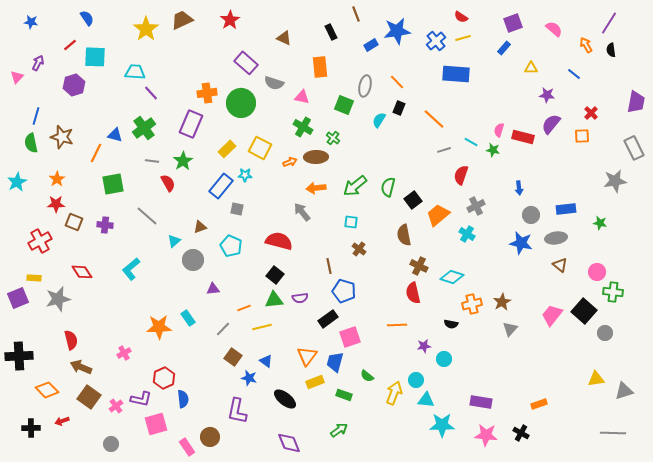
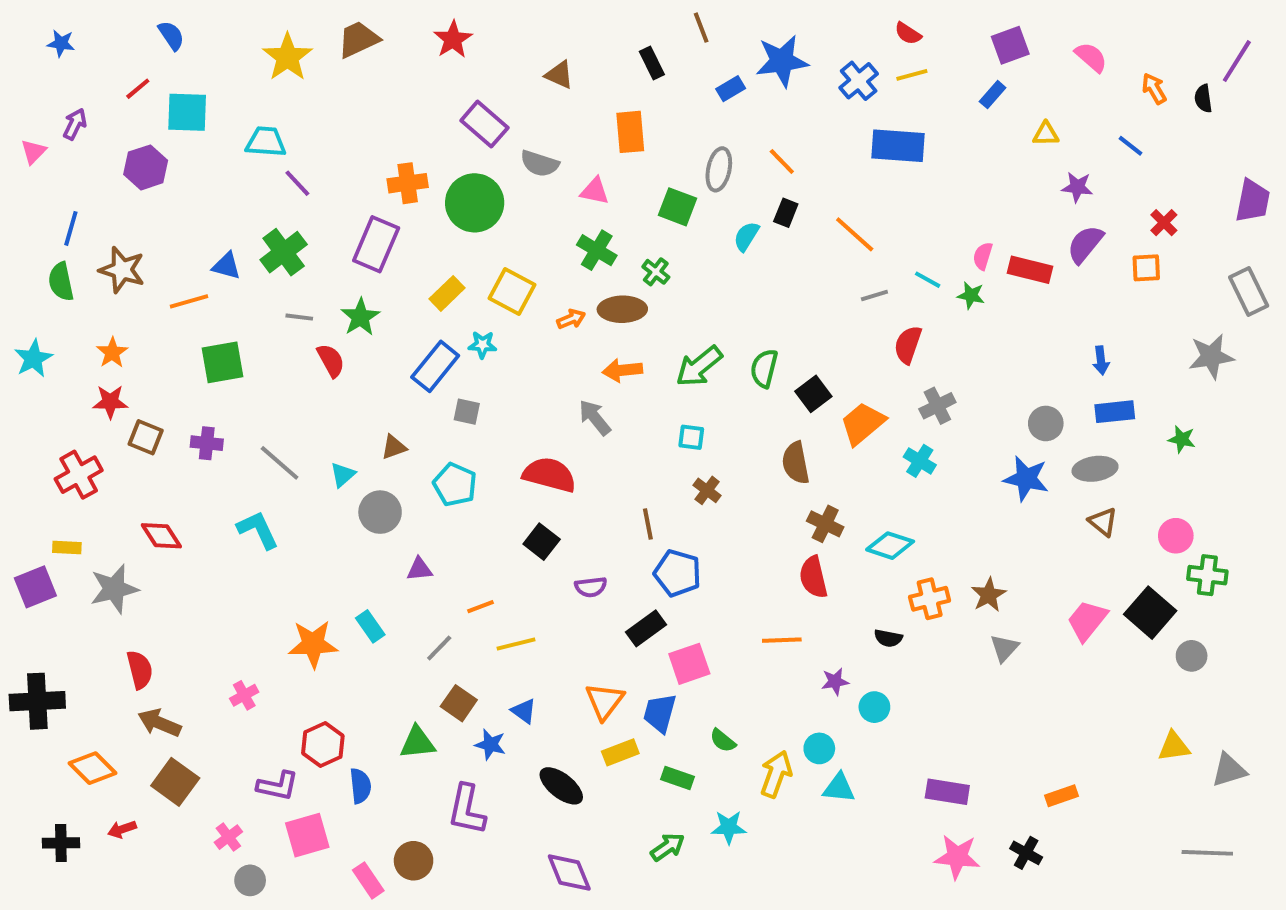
purple line: (609, 23) -> (1237, 61), moved
orange line: (96, 153) -> (189, 301), turned 48
blue arrow: (519, 188) -> (1101, 360), moved
gray line: (147, 216) -> (280, 463), moved
cyan L-shape: (131, 269) -> (258, 530), turned 105
green triangle: (274, 300) -> (417, 743), moved
pink cross: (116, 406) -> (228, 837), moved
cyan star: (442, 425) -> (729, 827), moved, size x0.7
gray circle: (111, 444) -> (250, 880), moved

